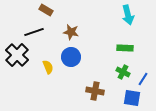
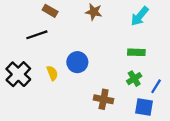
cyan arrow: (128, 15) -> (140, 16), turned 54
brown star: (71, 32) -> (94, 12), moved
black cross: (17, 55) -> (18, 74), moved
green cross: (123, 72) -> (134, 79), turned 32

